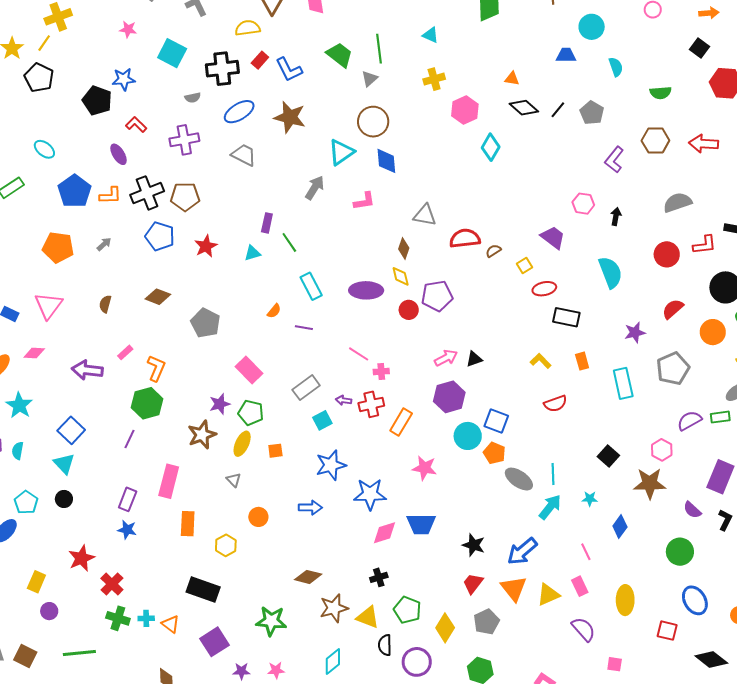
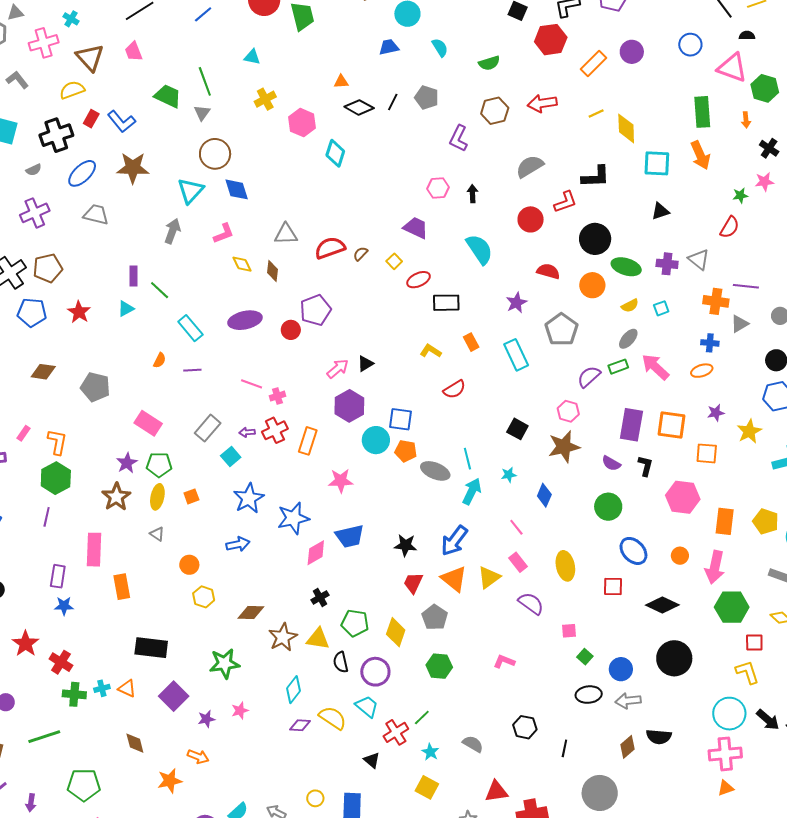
yellow diamond: (401, 276) -> (242, 264), moved
red semicircle: (673, 309) -> (548, 271), turned 70
yellow hexagon: (226, 545) -> (204, 597), moved

